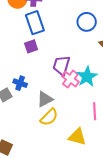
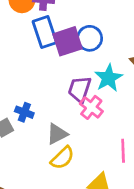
blue circle: (87, 22) -> (90, 38), moved
purple square: (31, 46) -> (68, 41), moved, size x1.6
cyan star: (87, 77) -> (108, 78), moved

